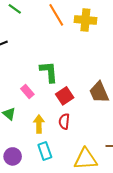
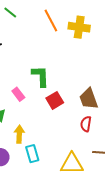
red semicircle: (64, 121) -> (86, 124), moved
yellow arrow: (39, 124) -> (19, 134), moved

